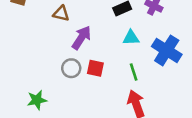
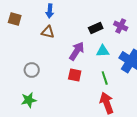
purple arrow: (81, 38) -> (77, 51), moved
gray circle: (71, 68) -> (32, 70), moved

